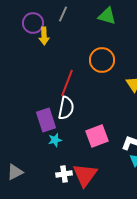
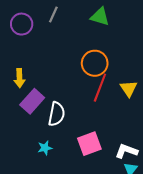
yellow arrow: (44, 36) -> (19, 78), moved
red line: (67, 83) -> (100, 88), moved
purple rectangle: (46, 120) -> (32, 101), moved, turned 60

